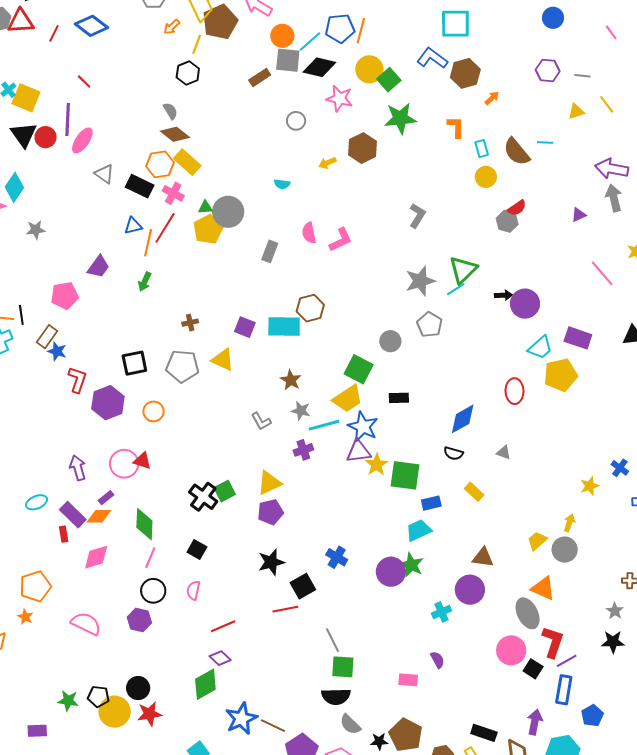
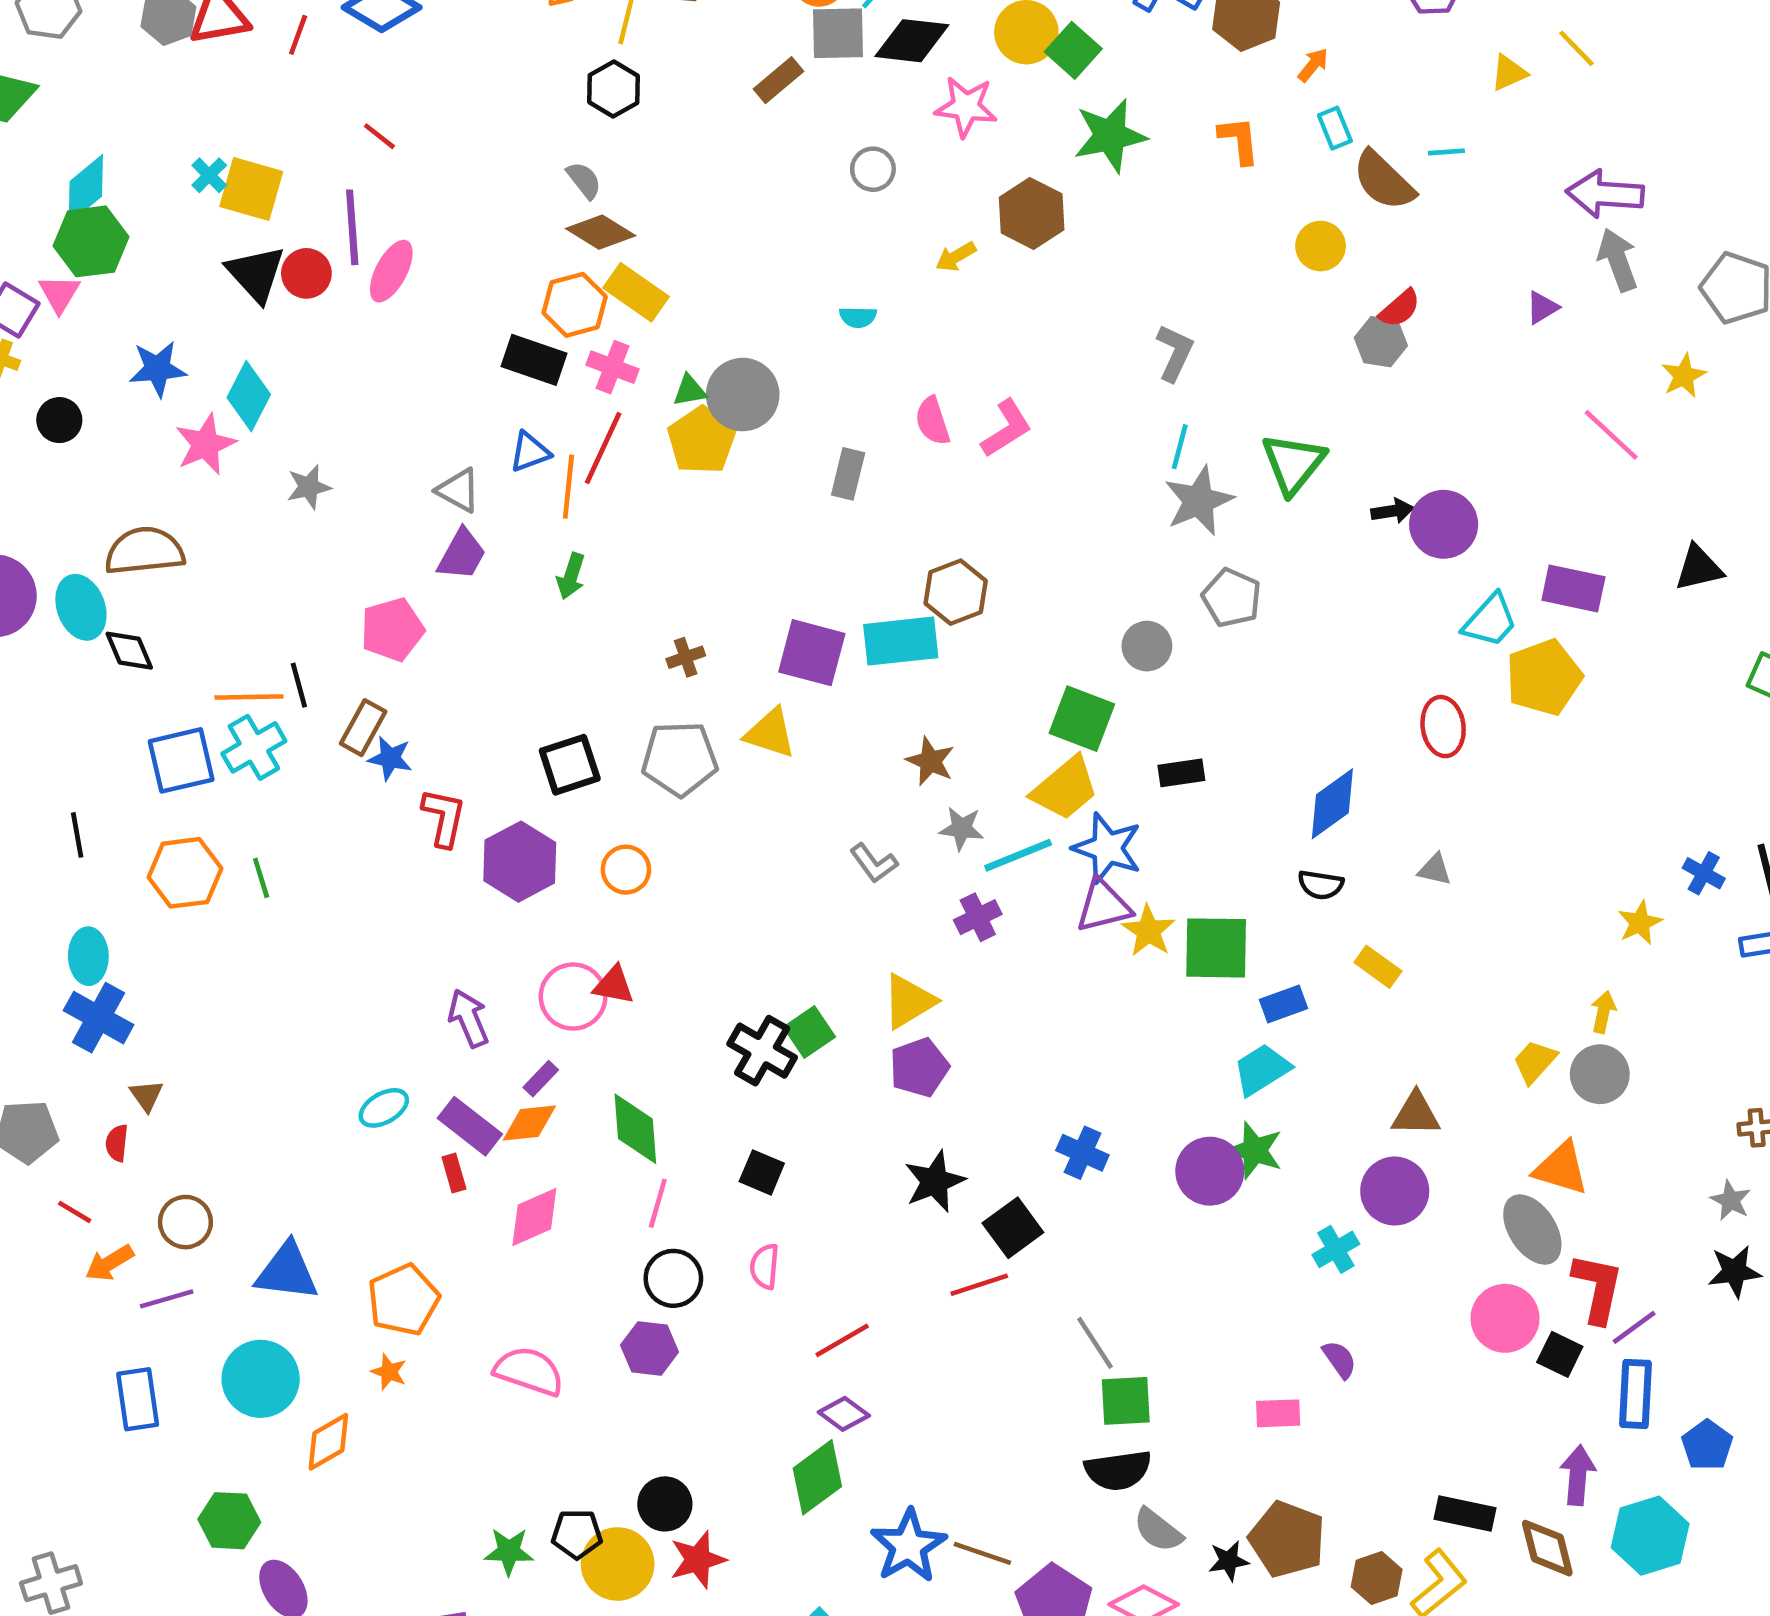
cyan rectangle: (482, 149) -> (1335, 128), moved
gray triangle: (104, 174) -> (458, 490), moved
cyan line: (456, 289) -> (1180, 447), moved, turned -36
purple square: (245, 327) -> (812, 653), size x1.4

